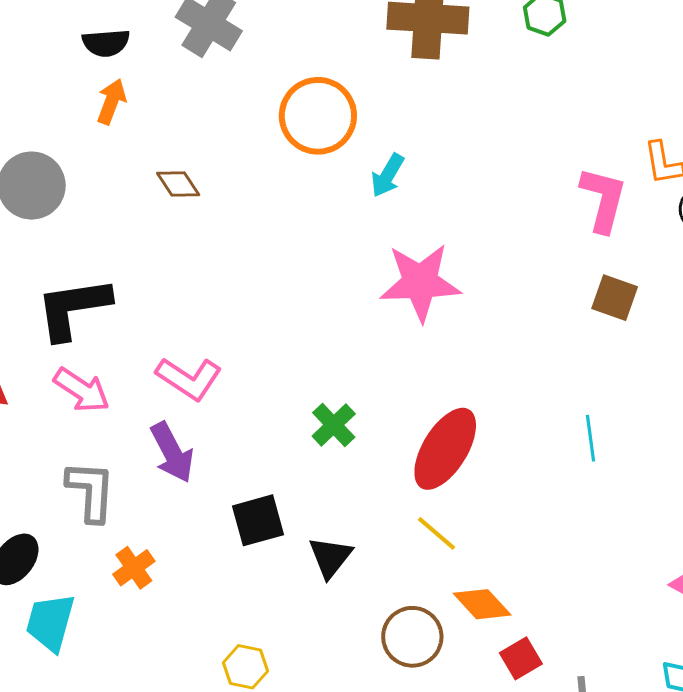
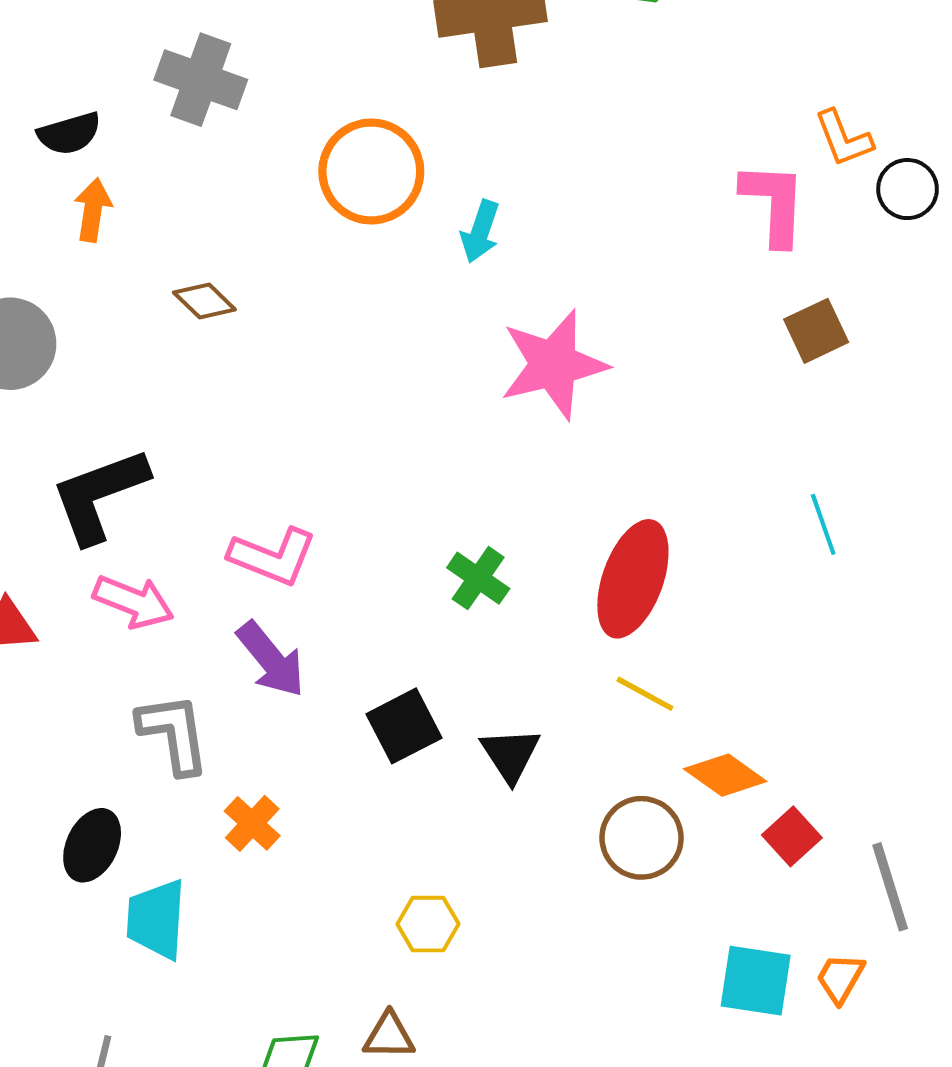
brown square: (615, 298) -> (816, 331), turned -33

